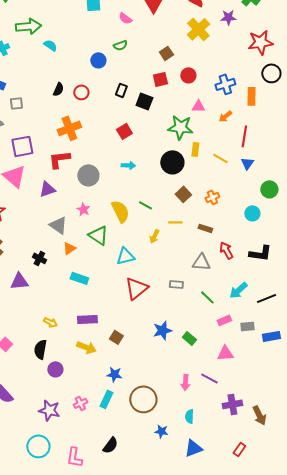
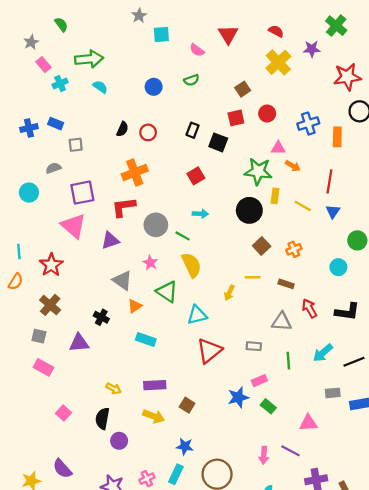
cyan semicircle: (50, 45) -> (100, 87), moved
blue circle: (98, 60) -> (154, 87), moved
orange arrow: (225, 116) -> (293, 166), moved, turned -112
green line: (145, 205) -> (183, 236), moved
green line: (207, 297) -> (288, 361), turned 42
pink rectangle: (224, 320) -> (259, 381), moved

